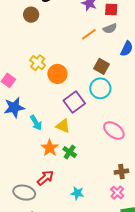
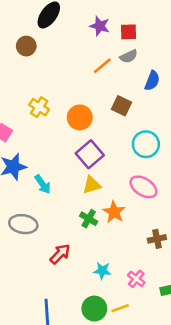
orange circle: (57, 74) -> (80, 117), moved
cyan circle: (100, 88) -> (146, 144), moved
yellow triangle: (63, 126) -> (92, 185), moved, turned -35
orange star: (50, 148) -> (114, 212), moved
gray ellipse: (24, 193) -> (23, 224), moved
pink cross: (117, 193) -> (136, 279), moved

